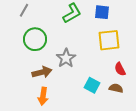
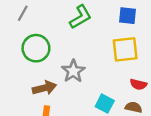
blue square: (102, 12) -> (128, 16), moved
red semicircle: (120, 69) -> (138, 84), turned -48

